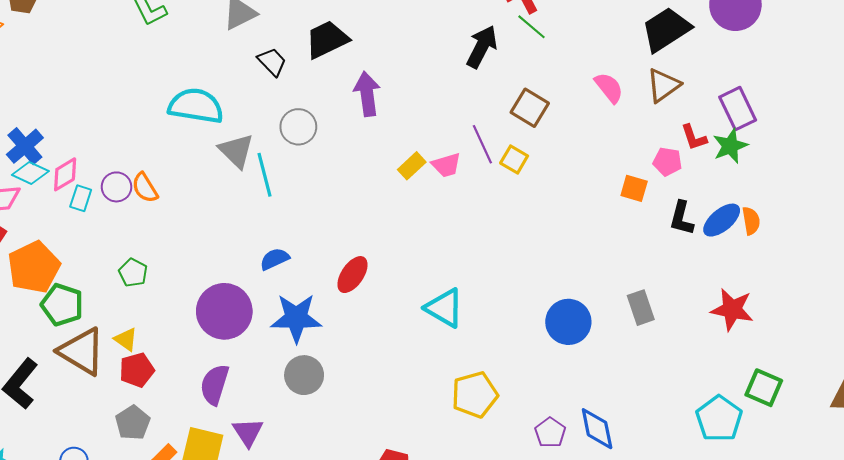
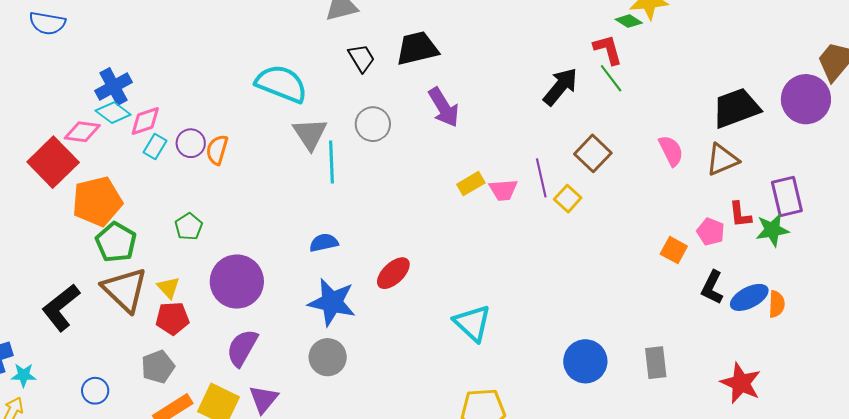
purple arrow: (367, 94) -> (444, 107), turned 144
orange semicircle: (145, 188) -> (217, 150), turned 36
purple circle: (224, 311) -> (237, 282), moved

